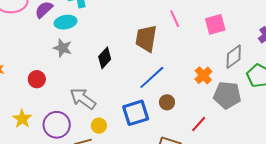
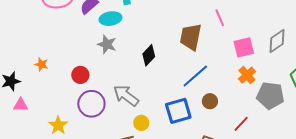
pink square: (215, 24) -> (244, 47), moved
gray diamond: (234, 57) -> (277, 41), moved
yellow star: (22, 119) -> (58, 125), moved
purple circle: (57, 125) -> (91, 104), moved

